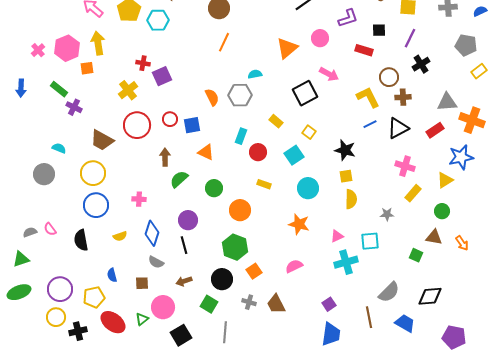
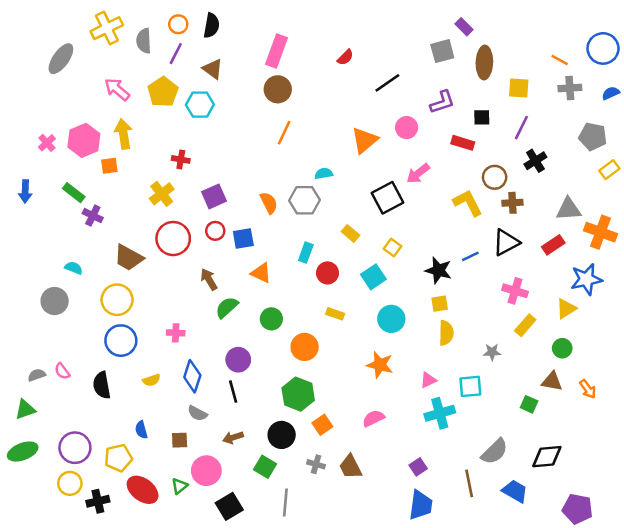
pink arrow: (329, 74) -> (418, 173), turned 114
purple square: (162, 76) -> (214, 196), moved
blue line: (370, 124) -> (470, 256), moved
brown arrow: (165, 157) -> (209, 279), turned -30

